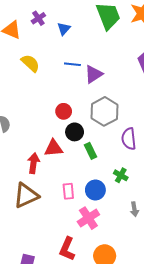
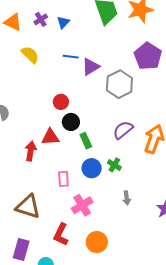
purple cross: (38, 18) -> (41, 19), moved
gray hexagon: (104, 111) -> (119, 84), moved
purple semicircle: (129, 139) -> (123, 130), turned 55
blue circle: (95, 190) -> (92, 168), moved
brown triangle: (26, 196) -> (28, 207), moved, turned 40

